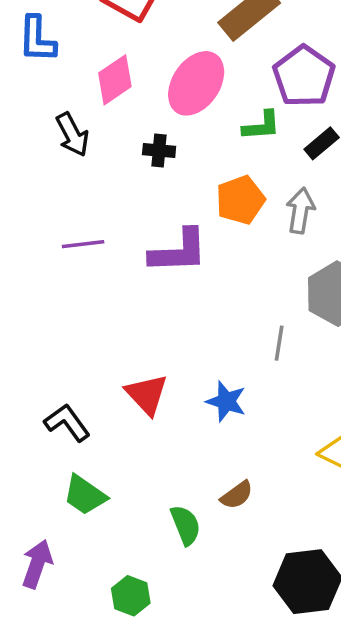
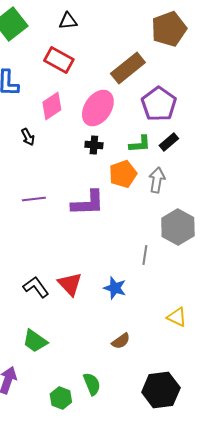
green L-shape: (262, 126) -> (140, 144), moved
black arrow: (72, 135) -> (28, 137), size x0.7
black cross: (159, 150) -> (94, 145), moved
black L-shape: (67, 423) -> (36, 287), moved
green semicircle: (186, 525) -> (92, 384), moved

